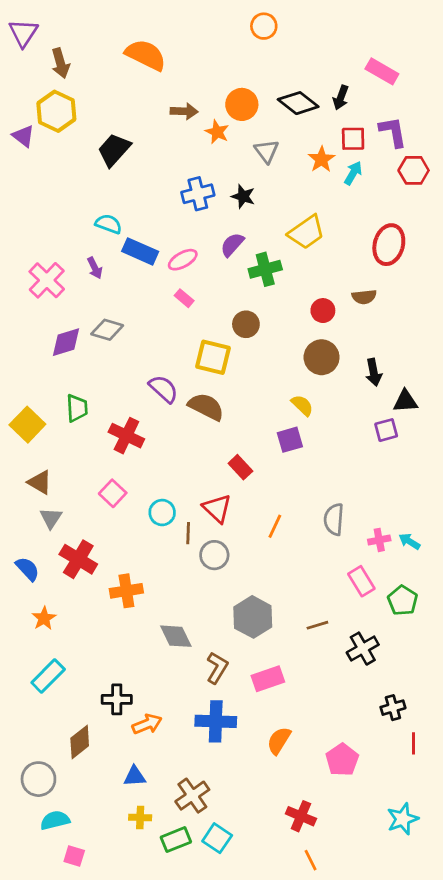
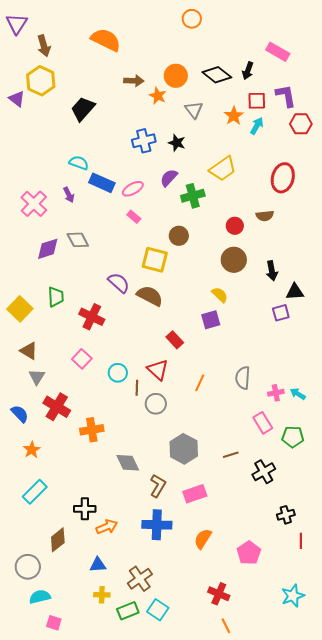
gray diamond: (107, 330) -> (78, 240), turned 45
green pentagon: (403, 600) -> (293, 437), turned -30

